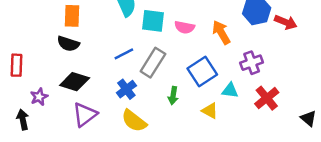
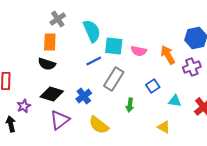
blue line: (124, 54) -> (94, 61), moved
purple cross: (252, 63) -> (192, 67), moved
blue square: (202, 72) -> (153, 86), size x0.6
blue cross: (126, 89) -> (84, 96), moved
yellow triangle: (210, 111) -> (164, 127), moved

